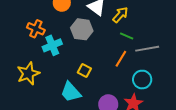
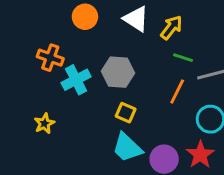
gray hexagon: (82, 29) -> (118, 72), moved
yellow star: (28, 74) -> (44, 123), size x0.6
cyan trapezoid: (71, 92) -> (127, 148), moved

